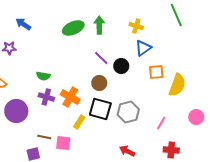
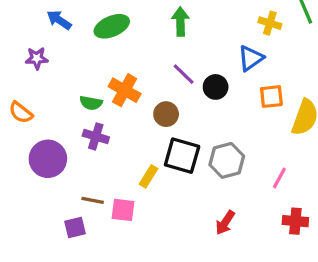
yellow cross: (136, 26) -> (270, 23), moved
green ellipse: (73, 28) -> (112, 26), moved
brown circle: (99, 83) -> (166, 114), moved
orange cross: (70, 97) -> (125, 90), moved
red arrow: (127, 151) -> (225, 223), turned -84

